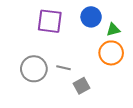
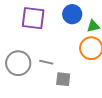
gray square: (81, 86) -> (63, 79), turned 35

